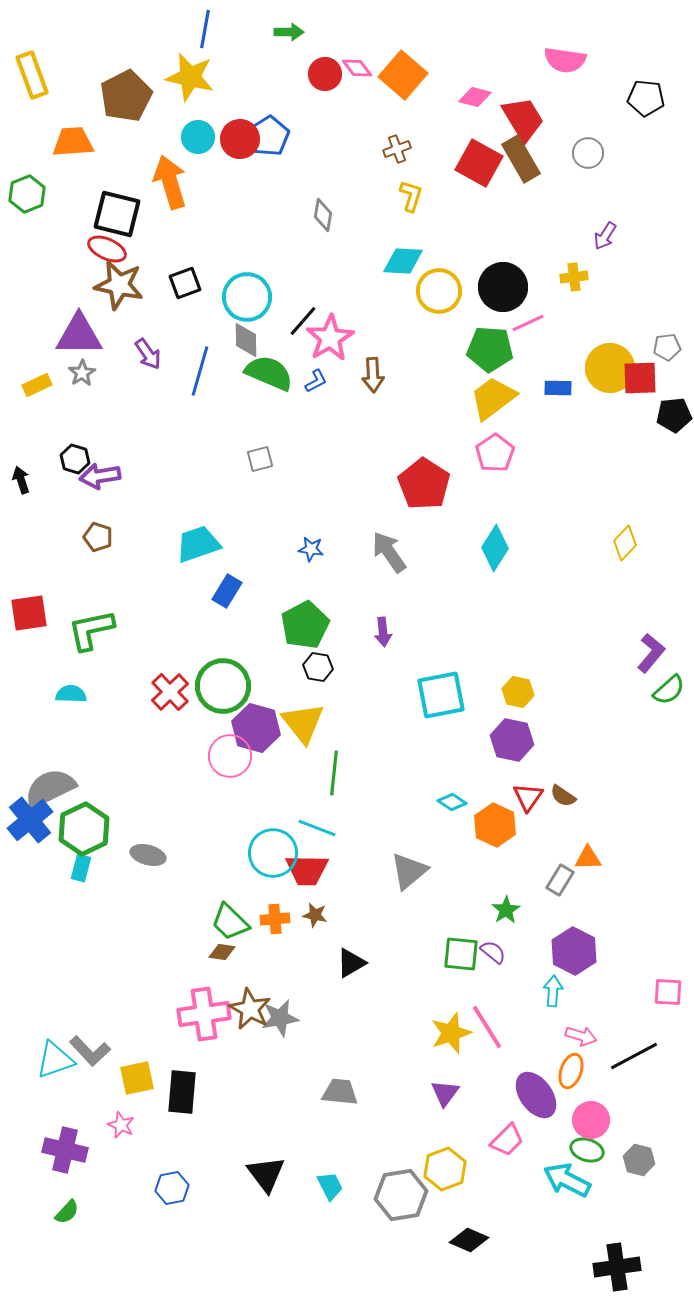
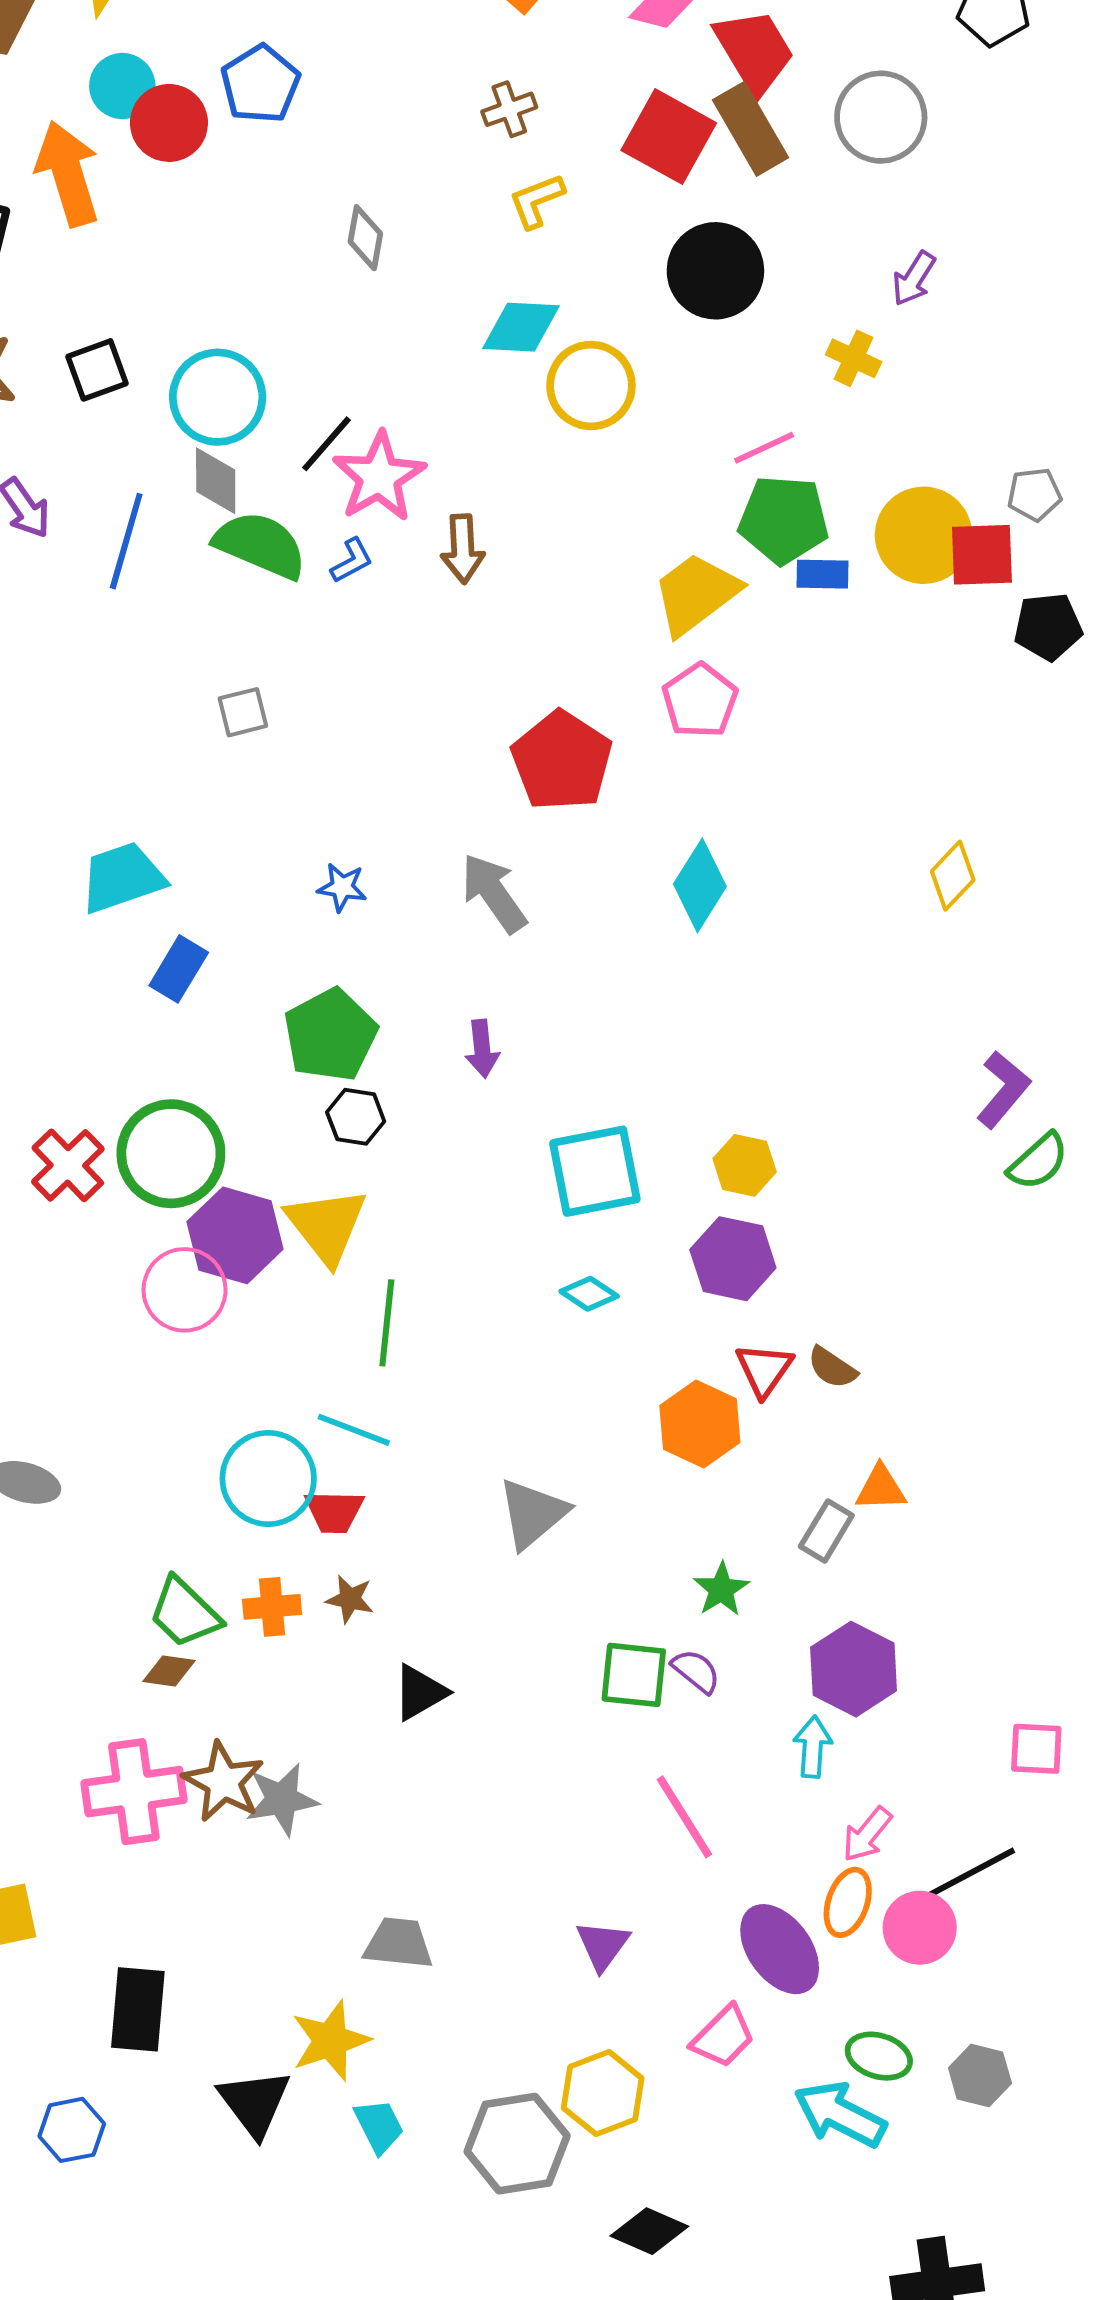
red circle: (240, 139) -> (169, 123), moved
gray circle: (588, 153) -> (881, 117), size x1.5
yellow L-shape: (411, 196) -> (537, 201), turned -128
yellow cross: (574, 277) -> (854, 358), turned 32
black circle: (503, 287) -> (715, 271), moved
green pentagon: (490, 349) -> (784, 520), moved
cyan diamond: (452, 802) -> (589, 1294), moved
red trapezoid: (307, 870) -> (334, 1512), size x0.7
yellow star: (451, 1033) -> (330, 2041), moved
pink arrow: (581, 1036) -> (867, 1834), turned 112
black rectangle: (182, 1092) -> (138, 2009), moved
pink circle: (591, 1120) -> (920, 1928), moved

